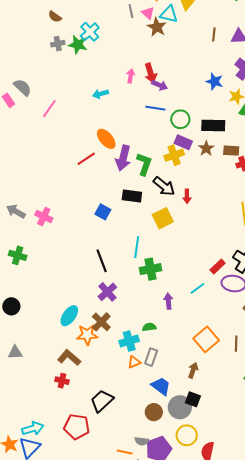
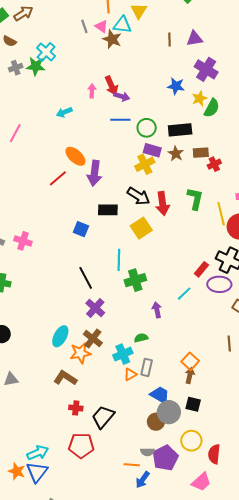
green L-shape: (144, 164) -> (195, 199), moved
red arrow: (187, 196) -> (163, 203), size x1.6
orange square: (206, 339) -> (190, 361), moved, size x0.7
red cross: (62, 381) -> (76, 408), moved
gray circle: (180, 407) -> (169, 412), moved

